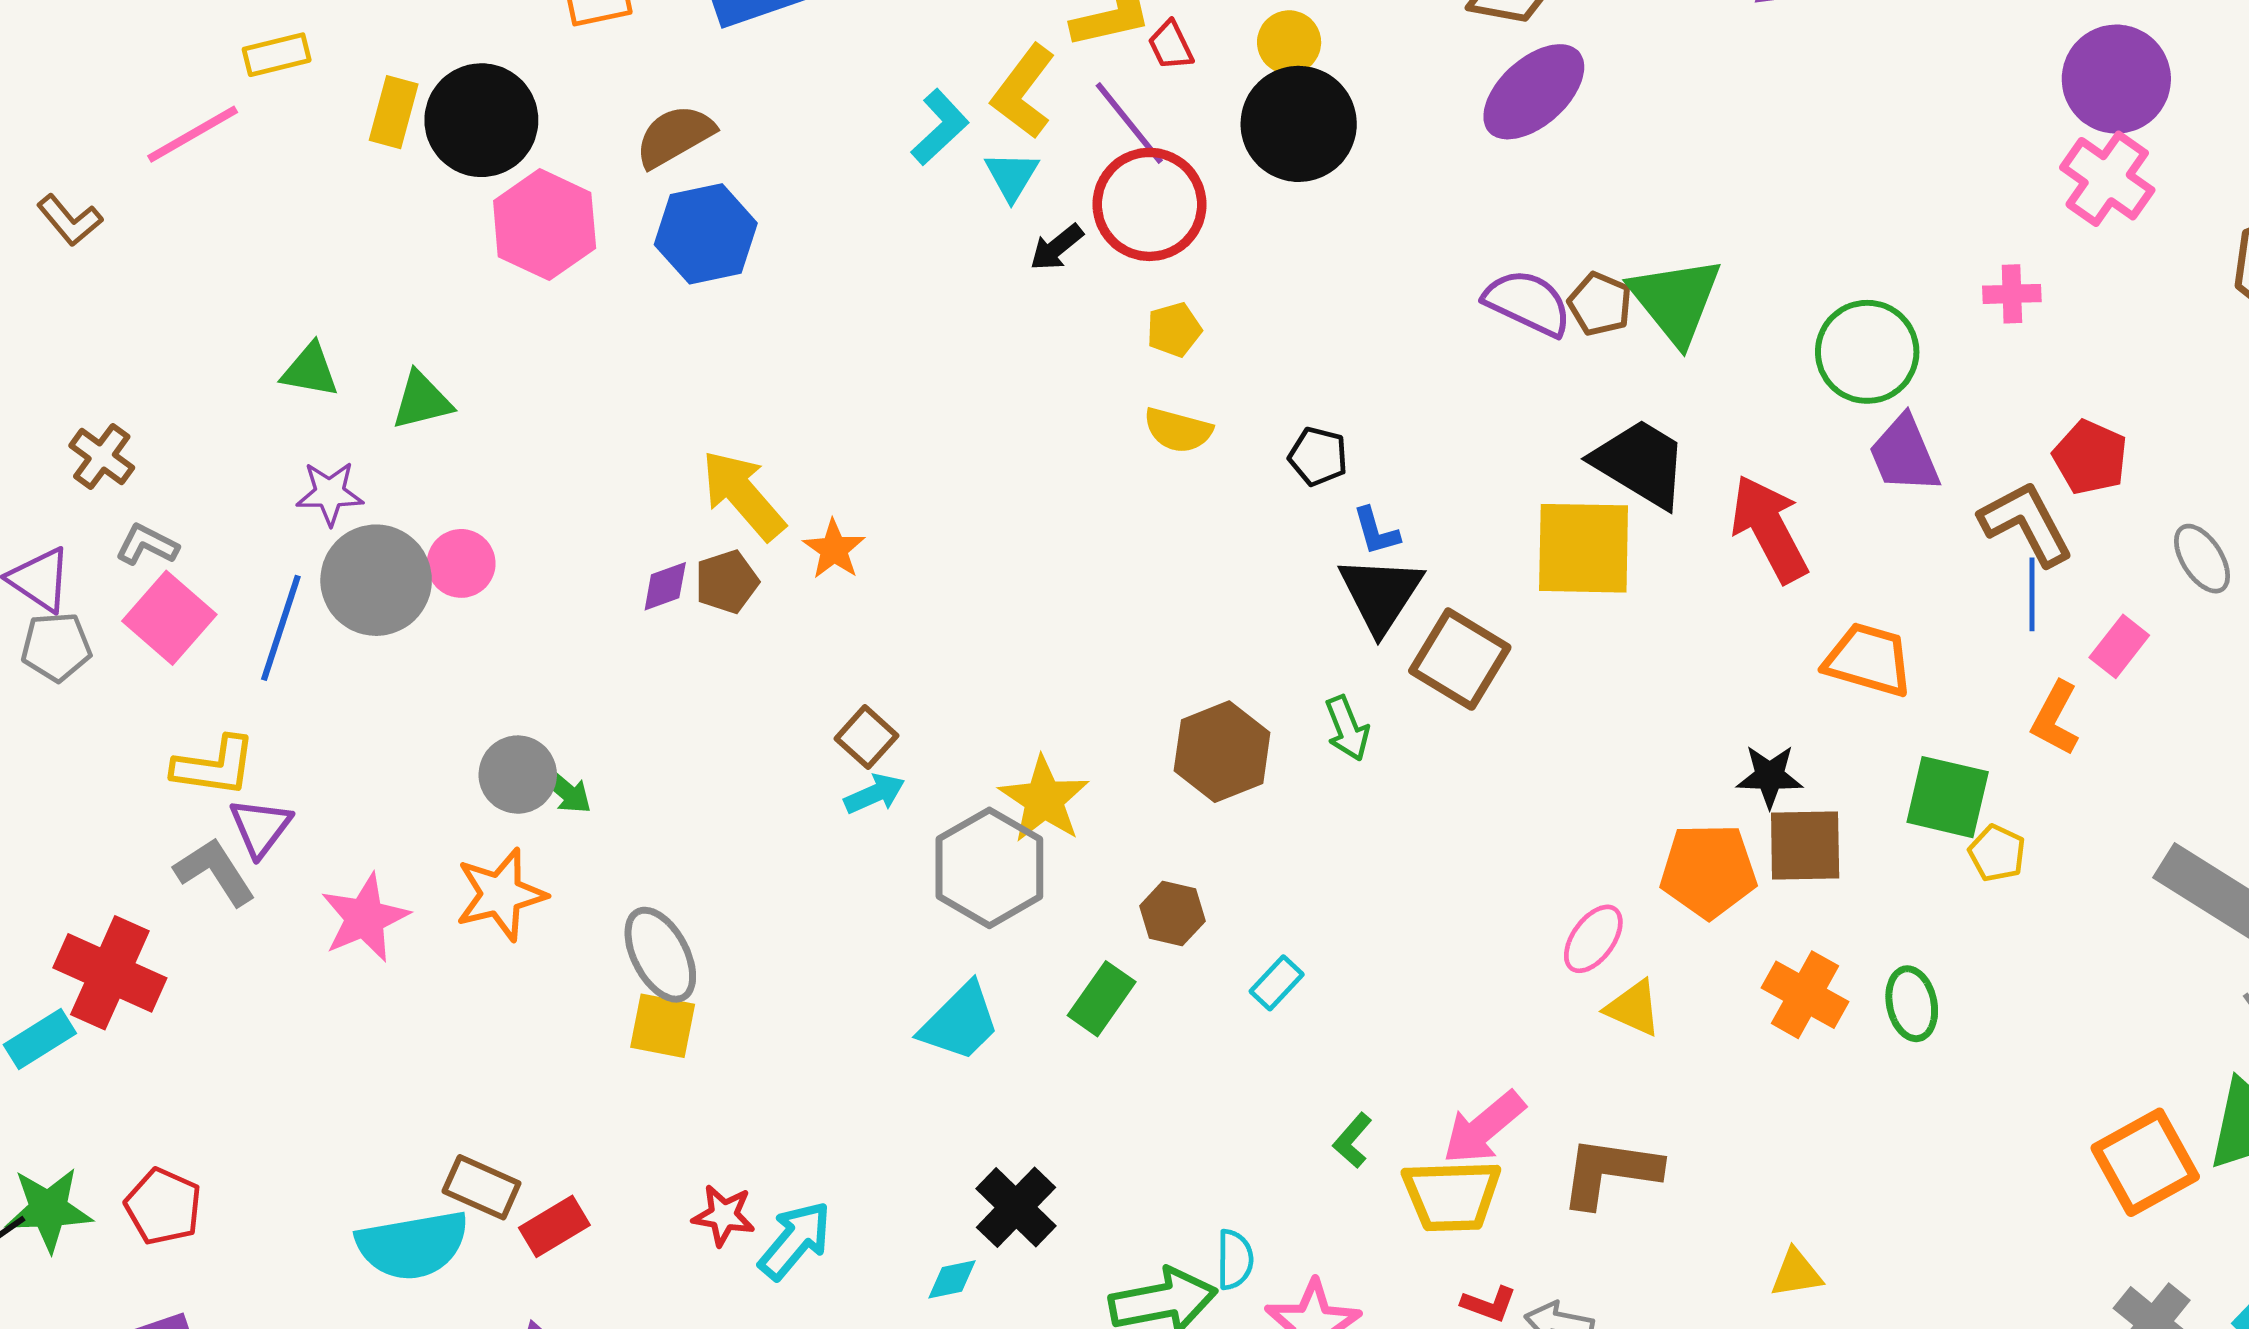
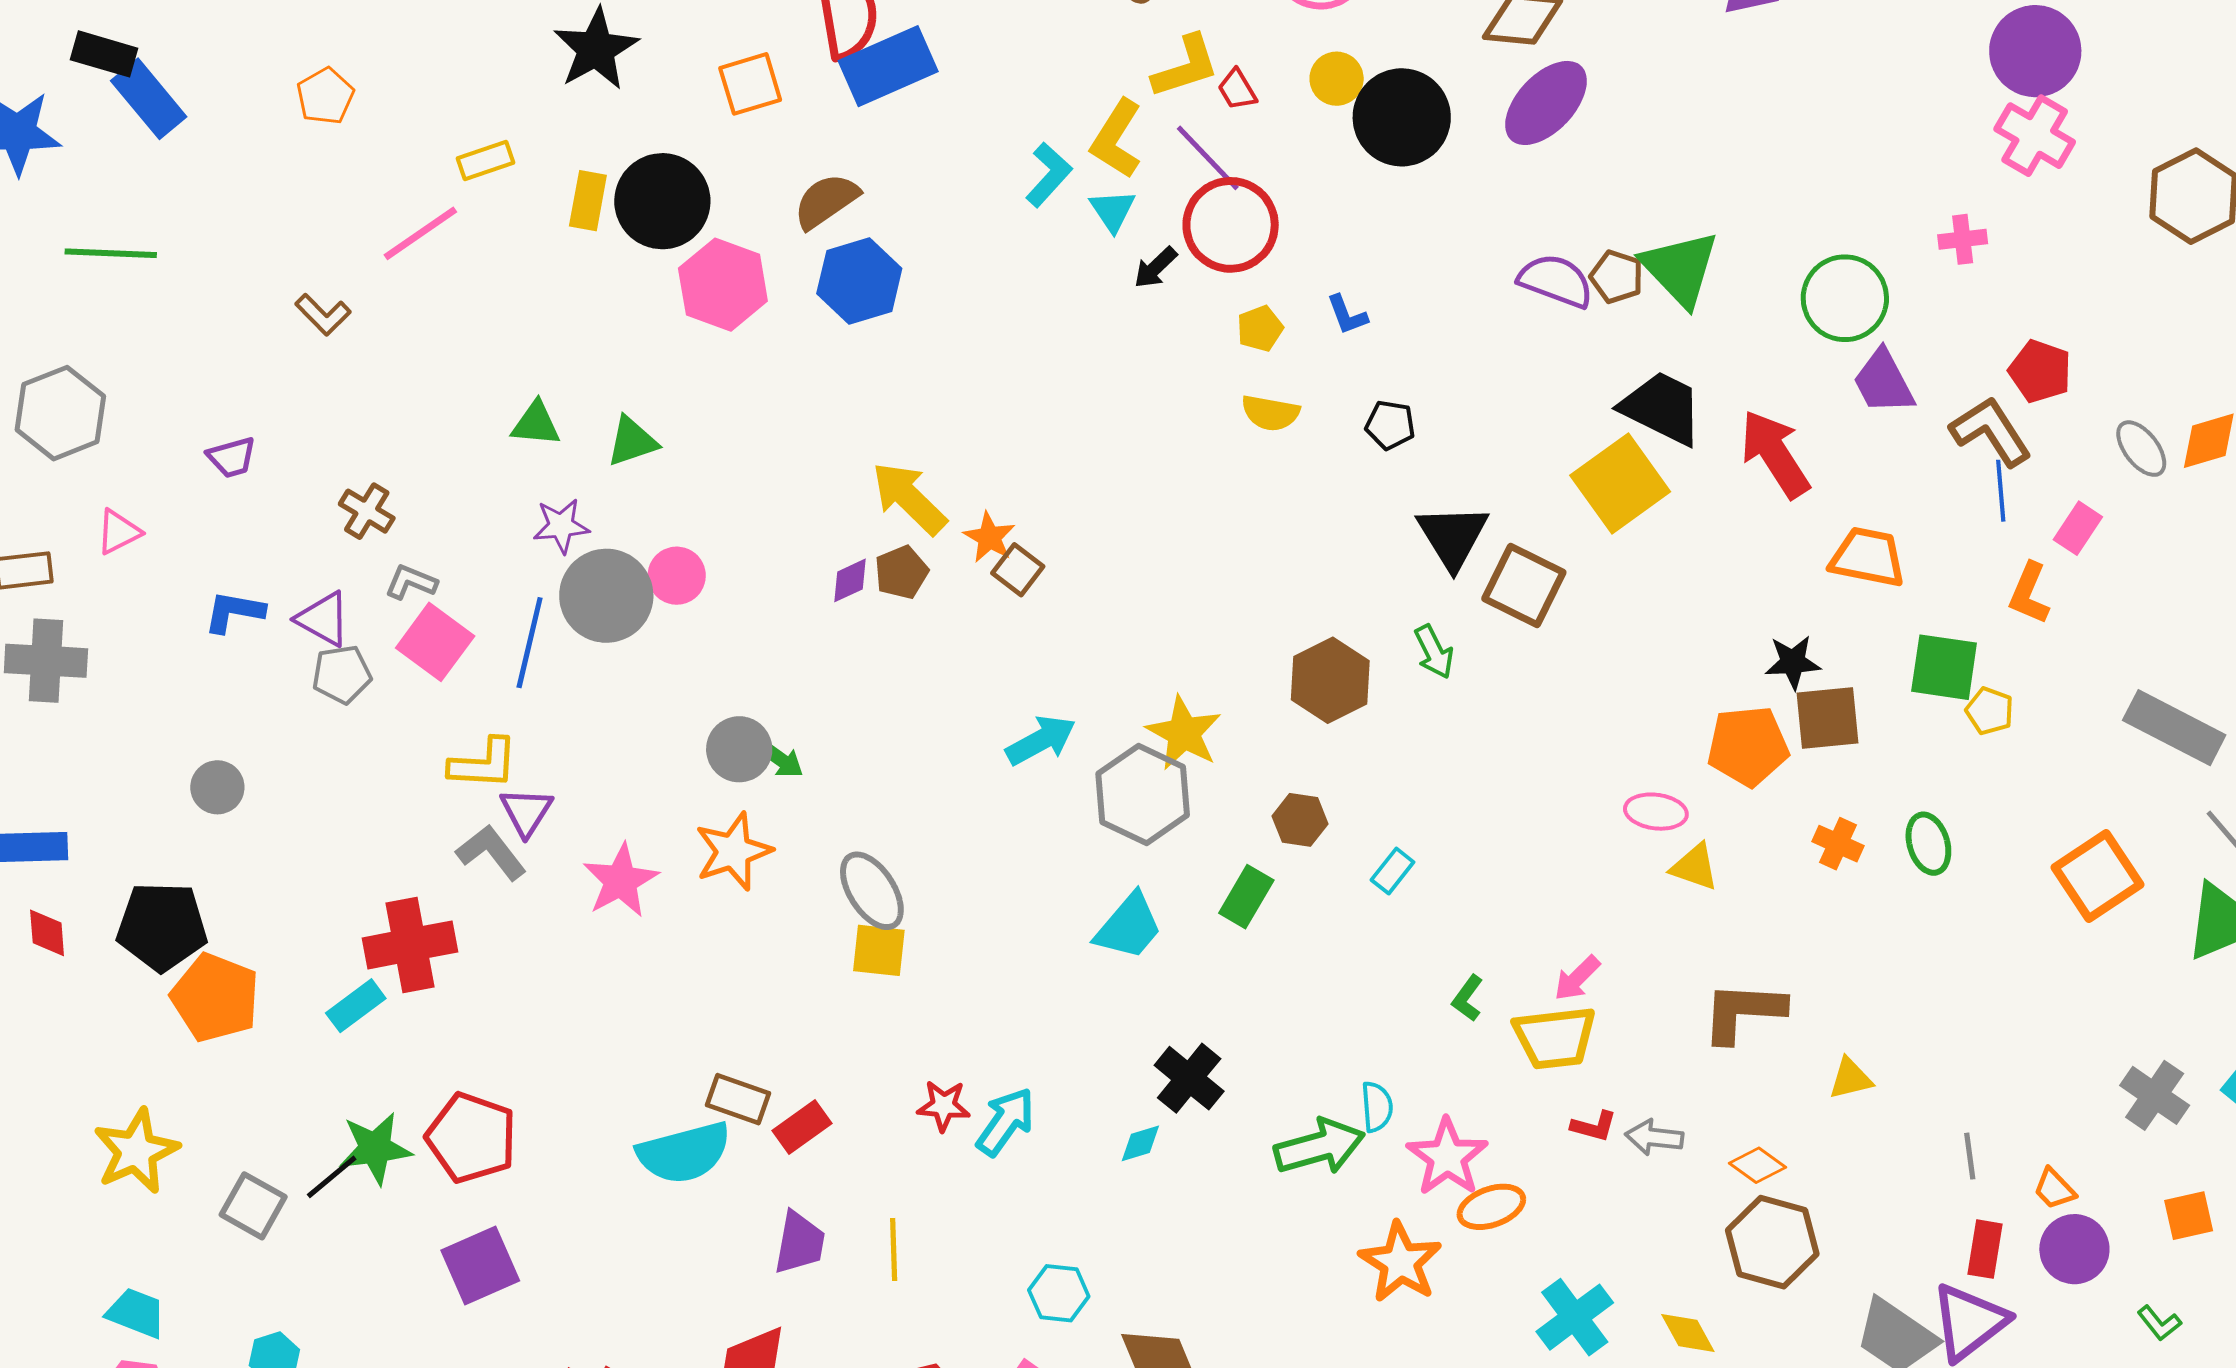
black circle: (1299, 124) -> (1402, 117), moved
blue L-shape: (1376, 531) -> (1347, 315), moved
yellow square: (1584, 548) -> (1620, 483), turned -32
brown square: (867, 737) -> (1018, 570), moved
cyan arrow: (875, 794) -> (1041, 740), size x1.4
pink ellipse: (1593, 939) -> (1656, 812), turned 66
red cross: (110, 973) -> (410, 945), turned -30
orange cross: (1805, 995) -> (1838, 844), size x0.7
pink arrow: (1484, 1128) -> (1577, 978), size x0.7
orange square: (2145, 1162) -> (2098, 876), moved
brown L-shape: (1610, 1172) -> (1743, 1012), moved
red pentagon: (163, 1206) -> (471, 1138), size x1.4

